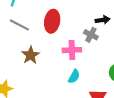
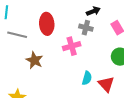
cyan semicircle: (74, 76) -> (87, 78), moved

